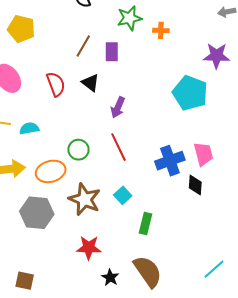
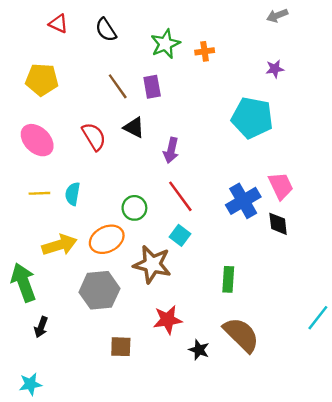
brown line: (83, 46) -> (118, 86), turned -55
purple star: (216, 56) -> (275, 69), size x0.6
cyan semicircle: (29, 128) -> (73, 194), turned -60
cyan square: (123, 195) -> (180, 235), moved
brown square: (25, 281) -> (121, 347), moved

